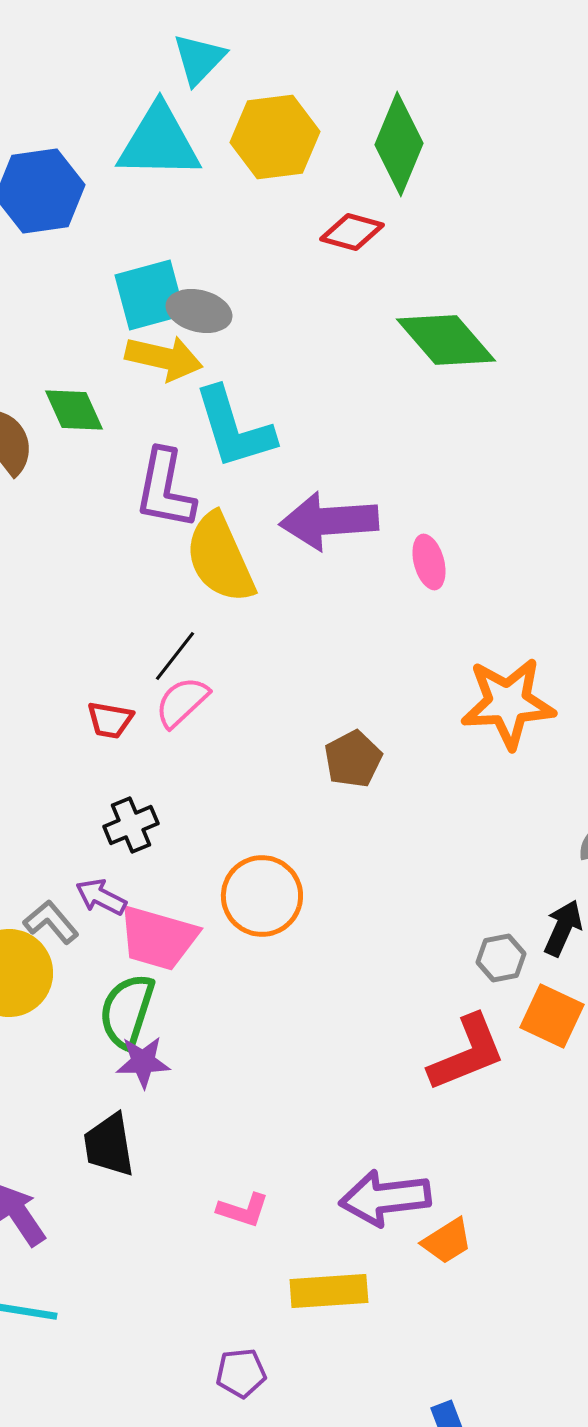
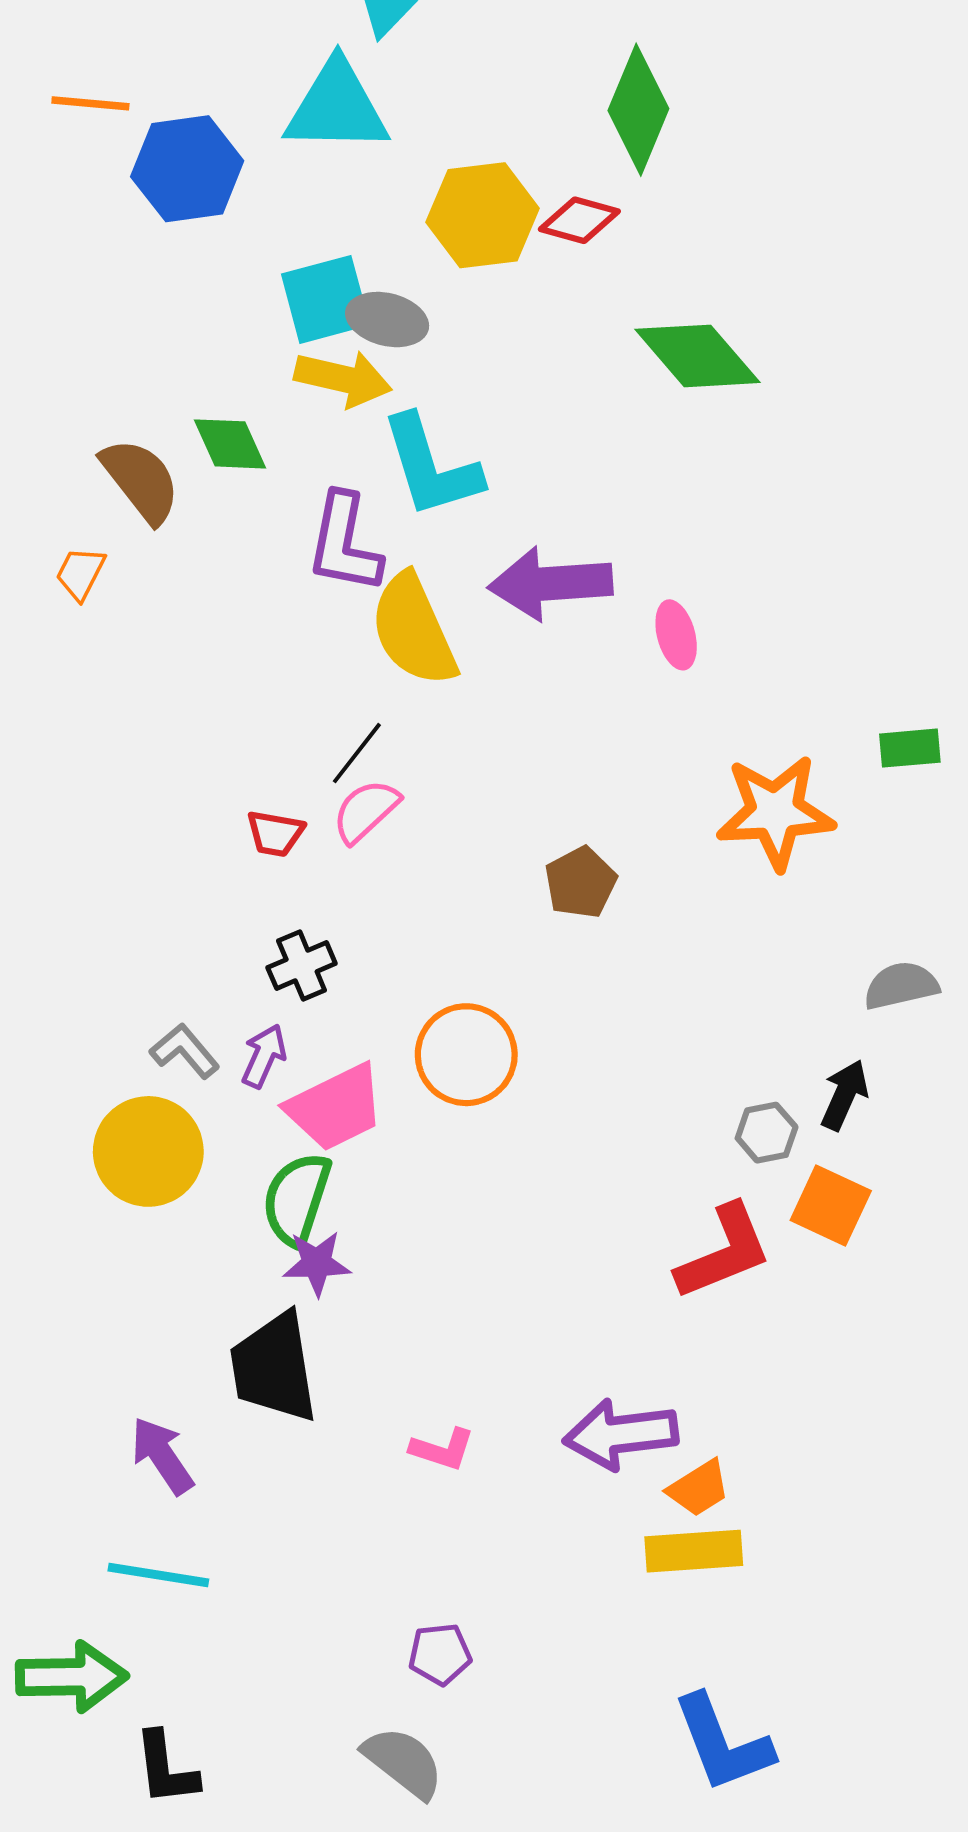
yellow hexagon: (275, 137) -> (483, 215), moved
purple arrow: (101, 897) -> (264, 1056), turned 87
gray L-shape: (51, 922) -> (185, 1051), moved
pink trapezoid: (158, 938) -> (336, 1107), turned -42
black trapezoid: (109, 1145) -> (274, 1368), size x1.4
yellow rectangle: (329, 1291) -> (694, 1551), moved

